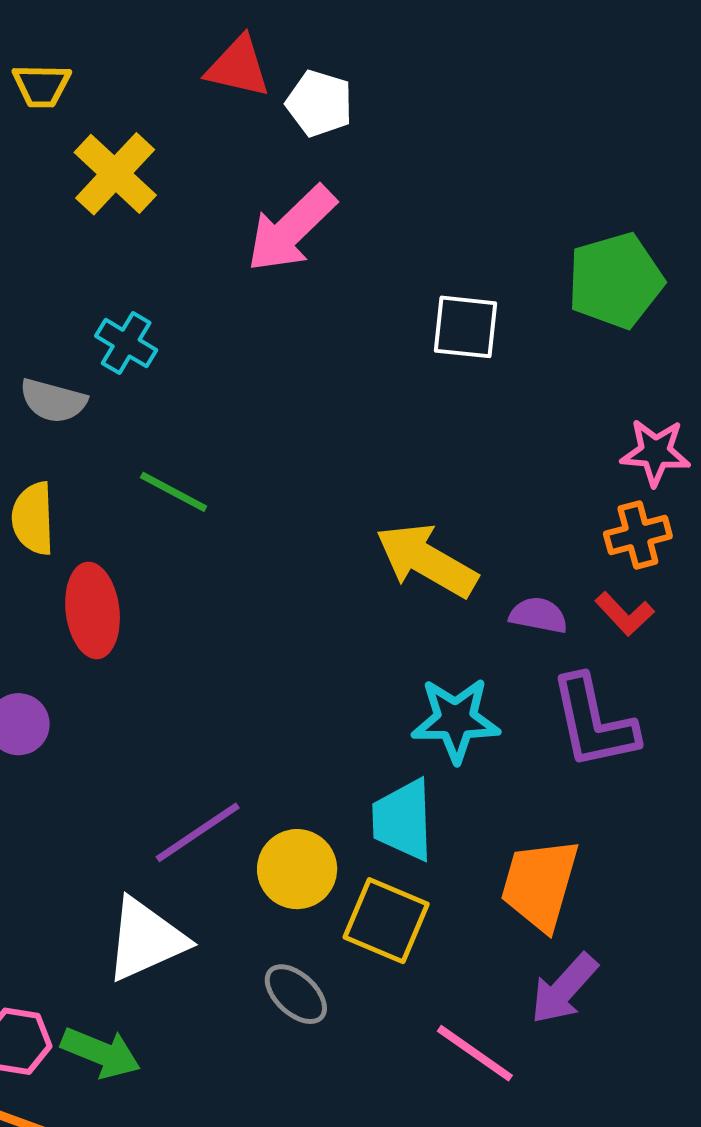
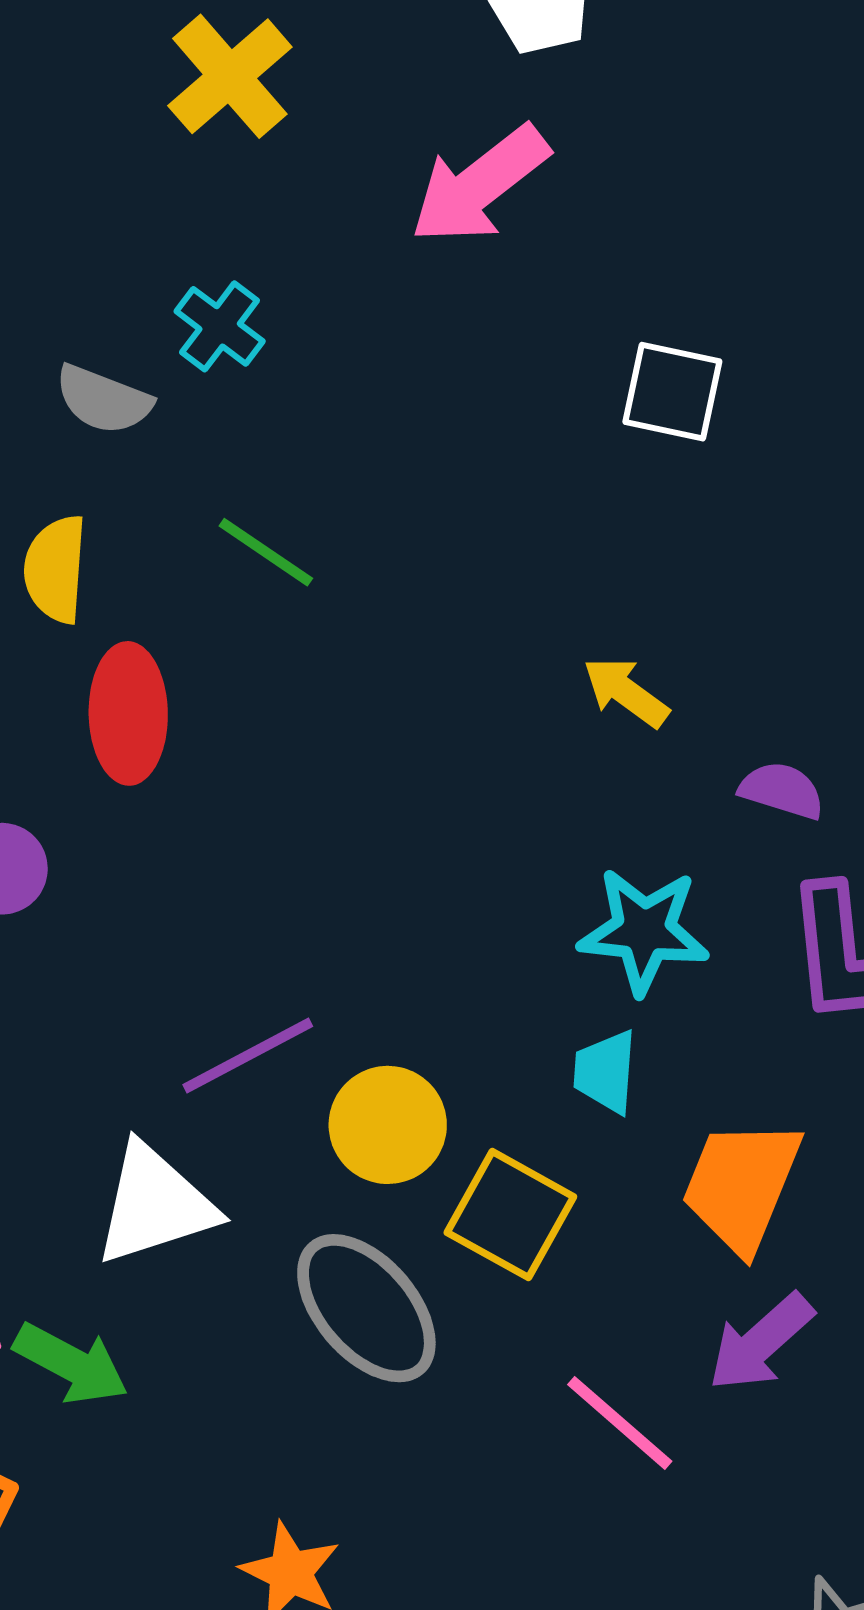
white square: (466, 327) -> (672, 392), moved
yellow arrow: (426, 560) -> (626, 692), size x0.6
cyan trapezoid: (403, 820) -> (605, 1072), moved, size x0.7
gray ellipse: (296, 994) -> (366, 1308), size x1.6

